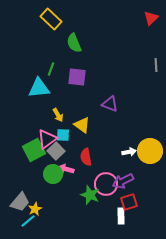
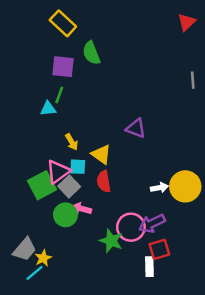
green line: (51, 69) -> (59, 95), moved
purple square: (77, 77) -> (63, 67), moved
cyan triangle: (39, 88) -> (48, 109), size x0.6
red semicircle: (86, 157) -> (104, 181), moved

